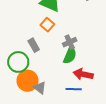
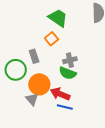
green semicircle: (70, 55) -> (68, 73), turned 78
red arrow: (83, 74) -> (60, 94), moved
orange circle: (27, 81) -> (39, 84), moved

